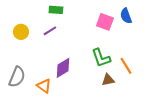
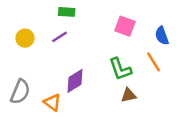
blue semicircle: (126, 16) -> (162, 36), moved
orange line: (126, 66) -> (154, 62), moved

